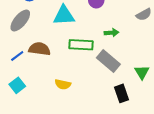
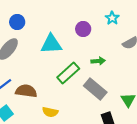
green rectangle: (81, 45) -> (68, 73), turned -45
brown semicircle: (40, 49) -> (26, 91), moved

